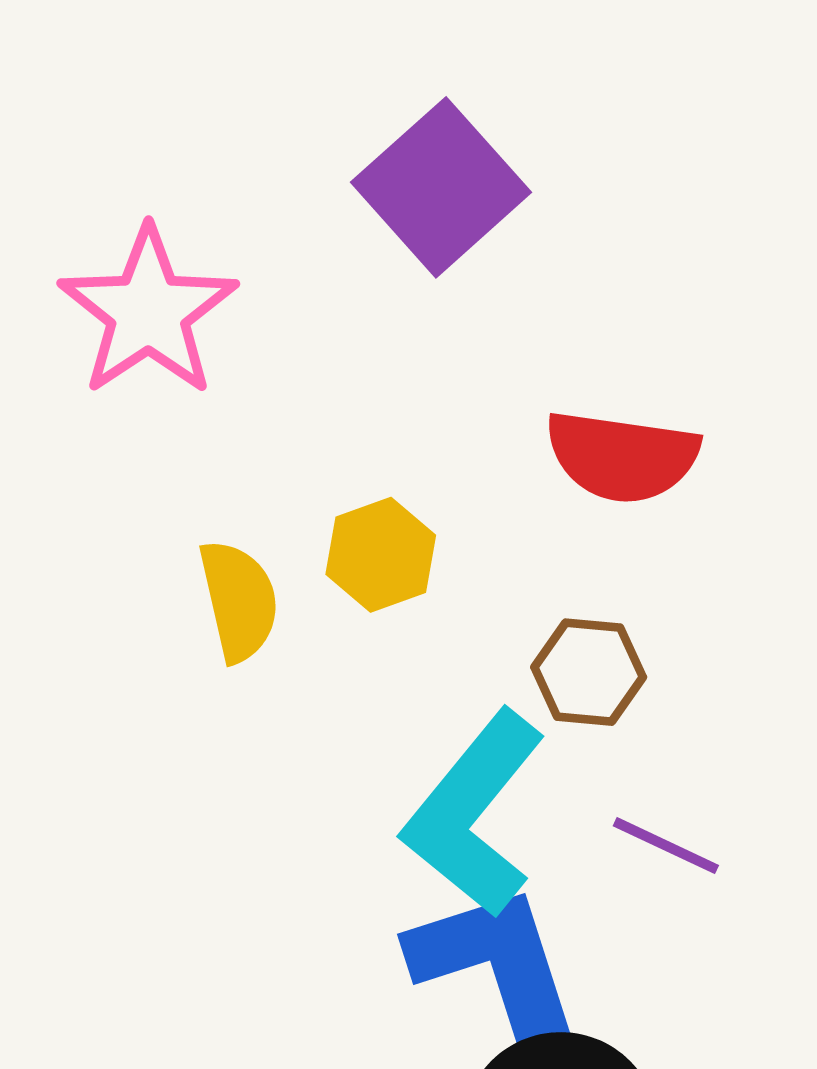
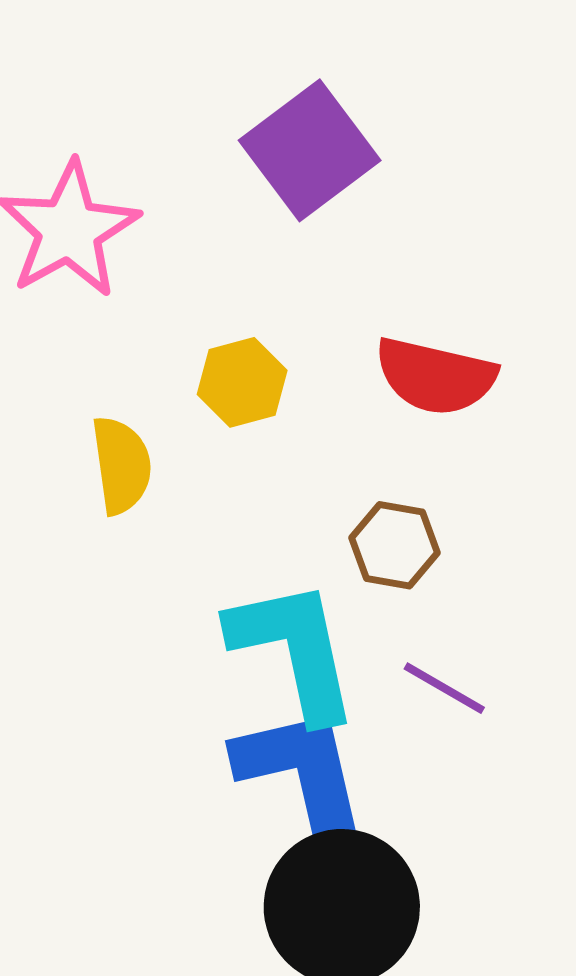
yellow hexagon: (381, 555) -> (242, 382), moved
cyan L-shape: (474, 814) -> (294, 650), turned 124

